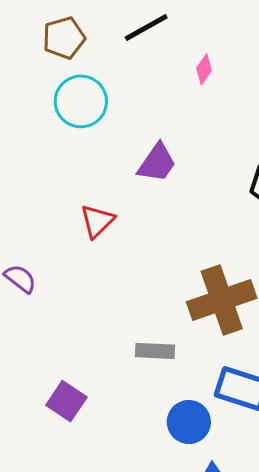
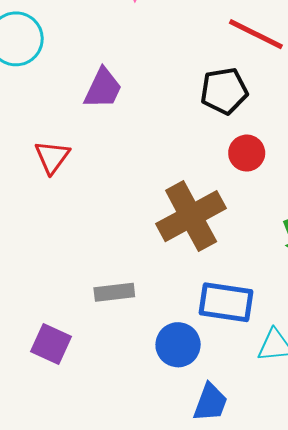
gray rectangle: (155, 351) -> (114, 292), moved

